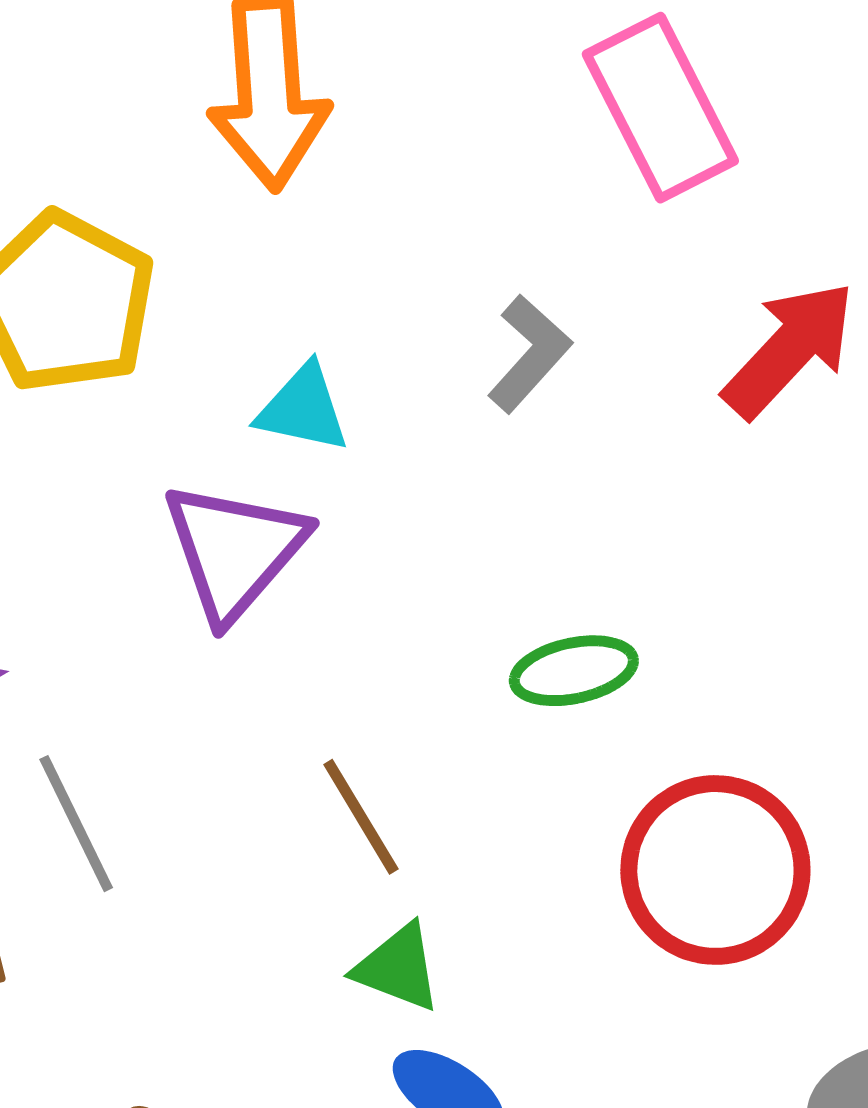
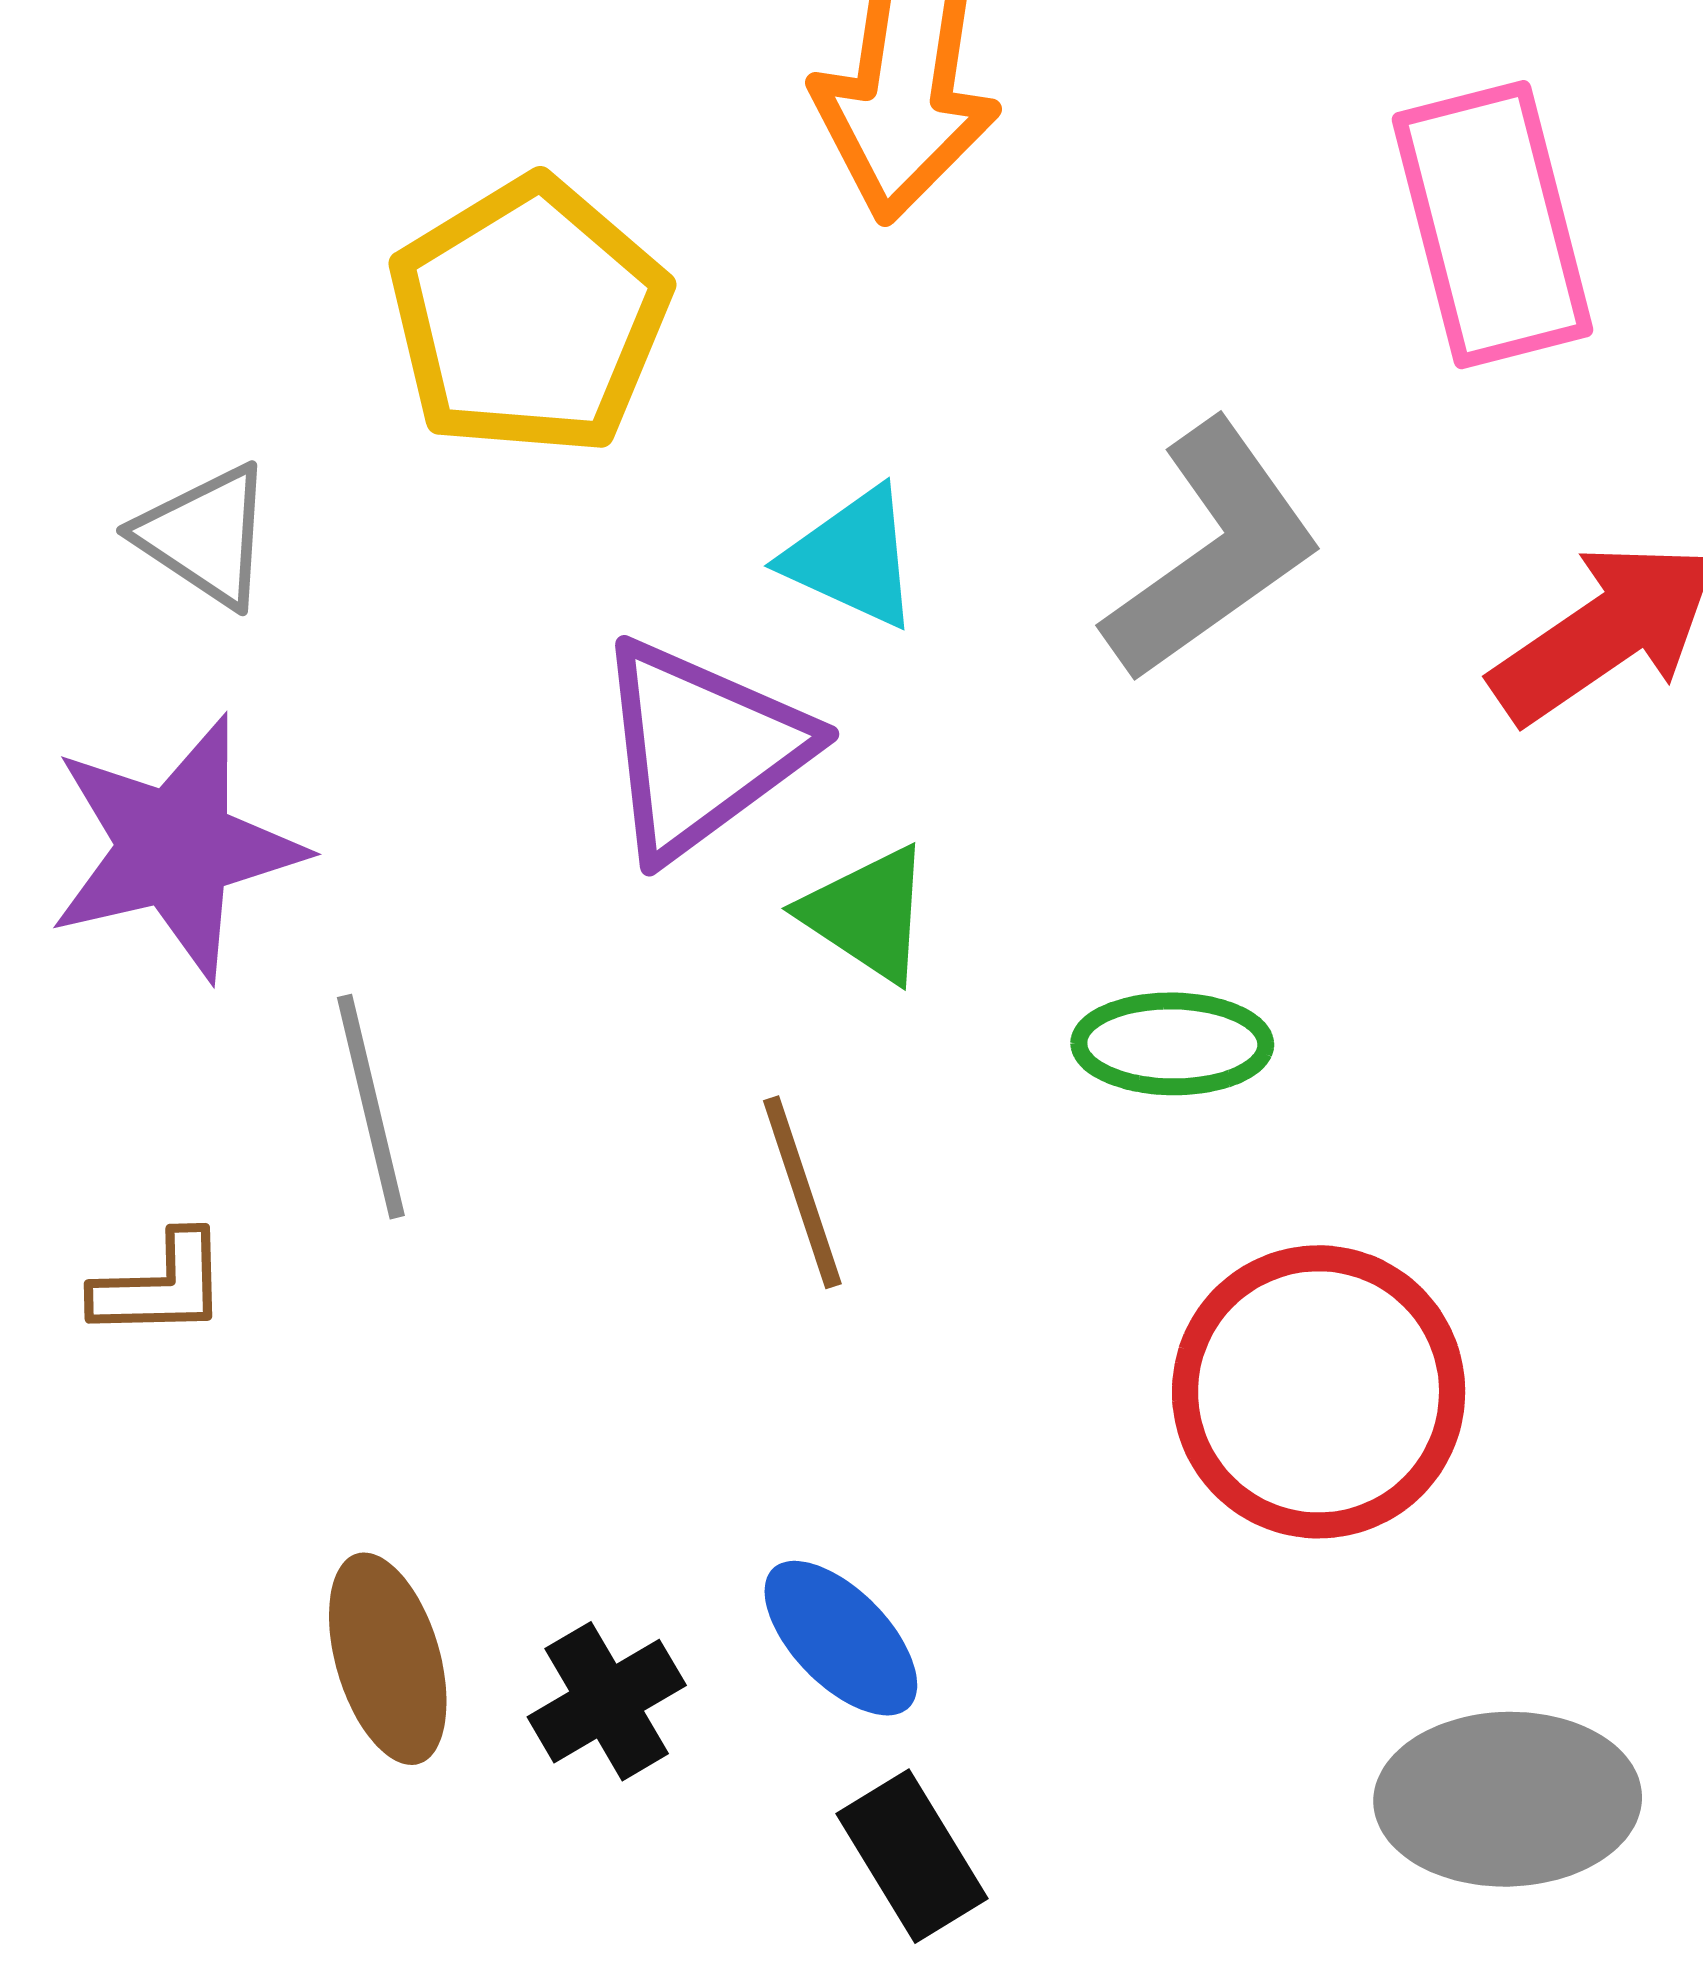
gray L-shape: (529, 354) -> (1212, 551), size x1.5
green triangle: (398, 968) -> (867, 914), moved

